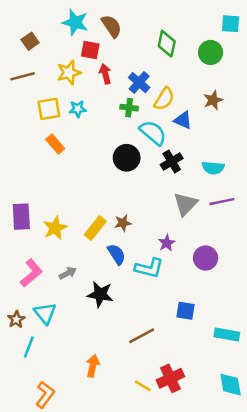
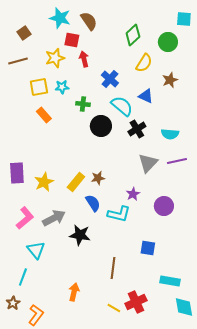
green diamond: (167, 44) -> (133, 35), turned 35
blue cross: (139, 83) -> (110, 79), moved
yellow semicircle: (164, 99) -> (144, 63), moved
green cross: (129, 108) -> (83, 104), moved
gray arrow: (68, 273) -> (54, 218), size x1.6
brown star: (16, 319) -> (13, 303), moved
cyan rectangle: (227, 334) -> (170, 281), moved
brown line: (142, 336) -> (113, 268), turned -55

